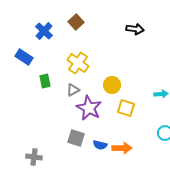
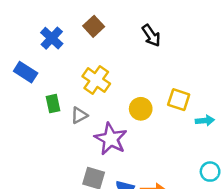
black arrow: (135, 29) -> (151, 35), moved, turned 48
gray triangle: (73, 90) -> (79, 115), moved
yellow square: (126, 108) -> (179, 100), moved

